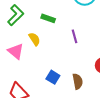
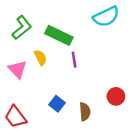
green rectangle: (48, 18) -> (59, 35), size x1.6
purple line: (74, 36) -> (74, 60), moved

